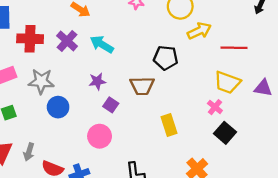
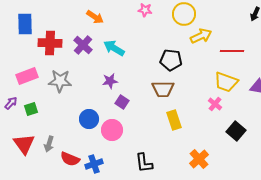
brown trapezoid: (142, 86) -> (163, 89), moved
blue circle: (58, 107) -> (89, 119), moved
black square: (225, 133) -> (236, 131), moved

